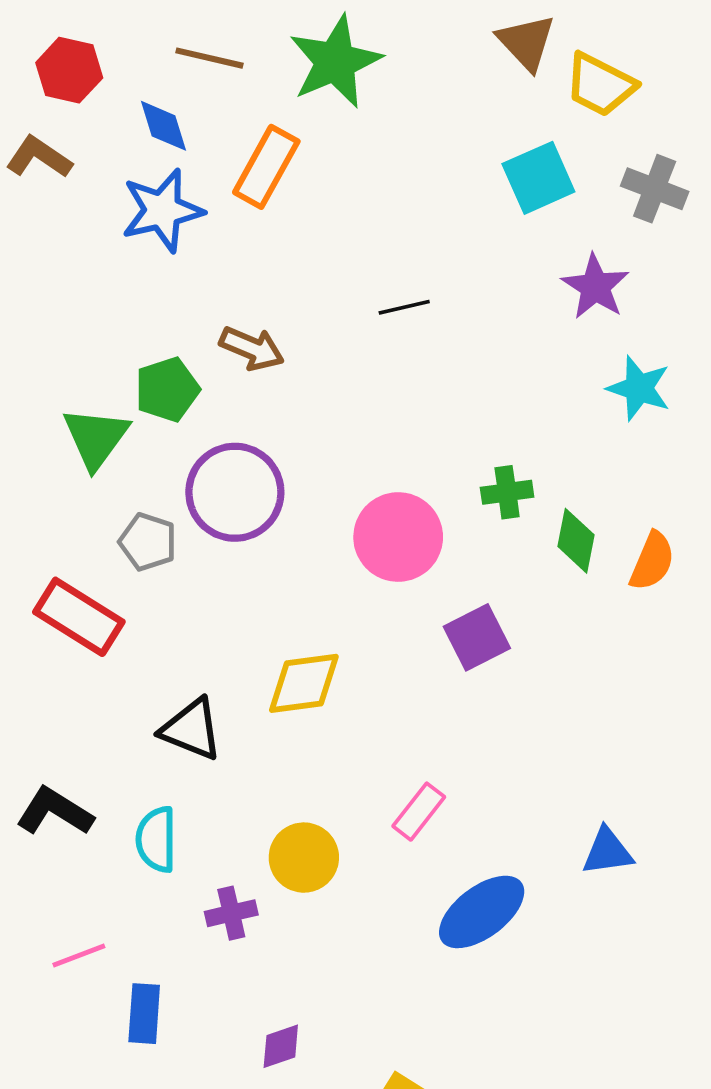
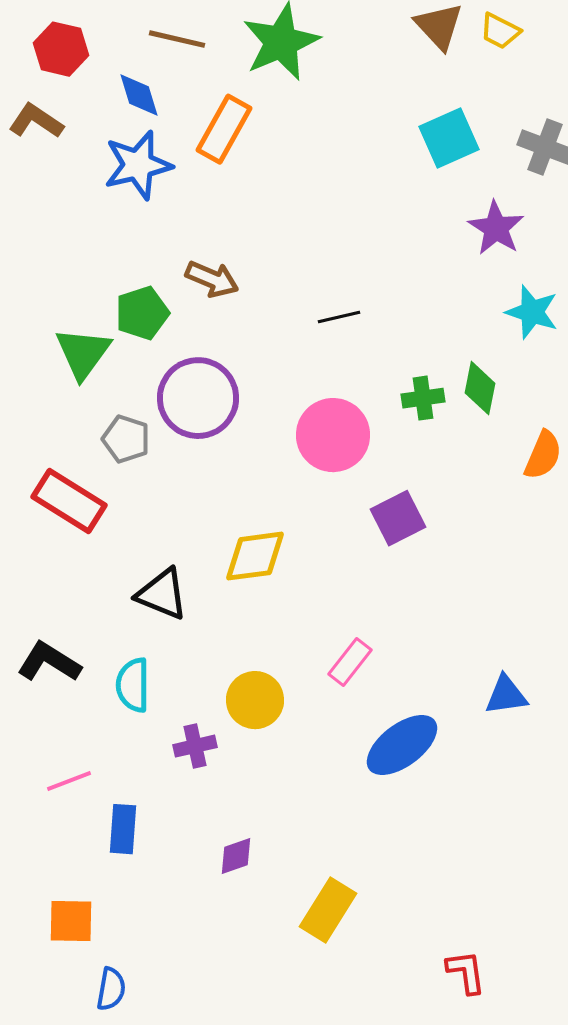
yellow trapezoid: (600, 85) -> (500, 31), moved, size x0.7
black line: (404, 307) -> (339, 317), moved
green diamond: (576, 541) -> (480, 388), moved

